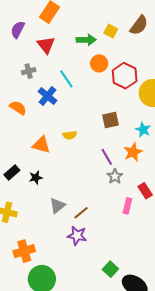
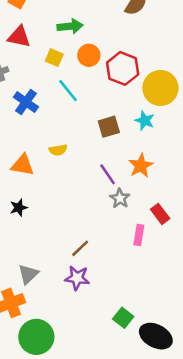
yellow square: (111, 31) -> (54, 58), moved
red triangle: (46, 45) -> (19, 37), turned -36
cyan line: (66, 79) -> (68, 91), moved
cyan star: (143, 130) -> (145, 121), moved
gray triangle: (57, 206) -> (28, 274), moved

